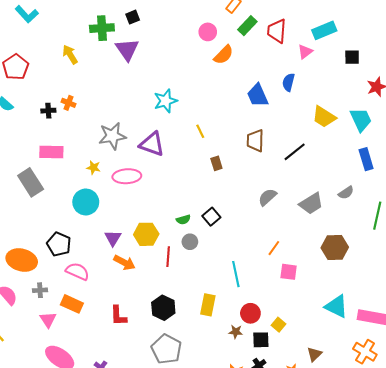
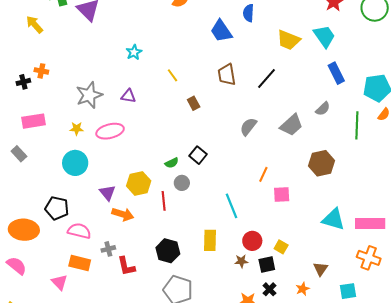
cyan star: (165, 101) -> (134, 52), size x0.7
purple triangle: (152, 144) -> (128, 96), size x0.6
gray rectangle: (31, 182) -> (19, 154), size x0.6
gray cross: (40, 290) -> (108, 249), moved

